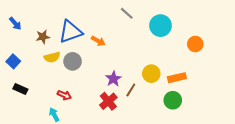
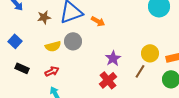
yellow semicircle: (52, 57) -> (53, 46), moved
brown line: (131, 90) -> (140, 71), moved
red arrow: (64, 95) -> (52, 71), moved, turned -48

